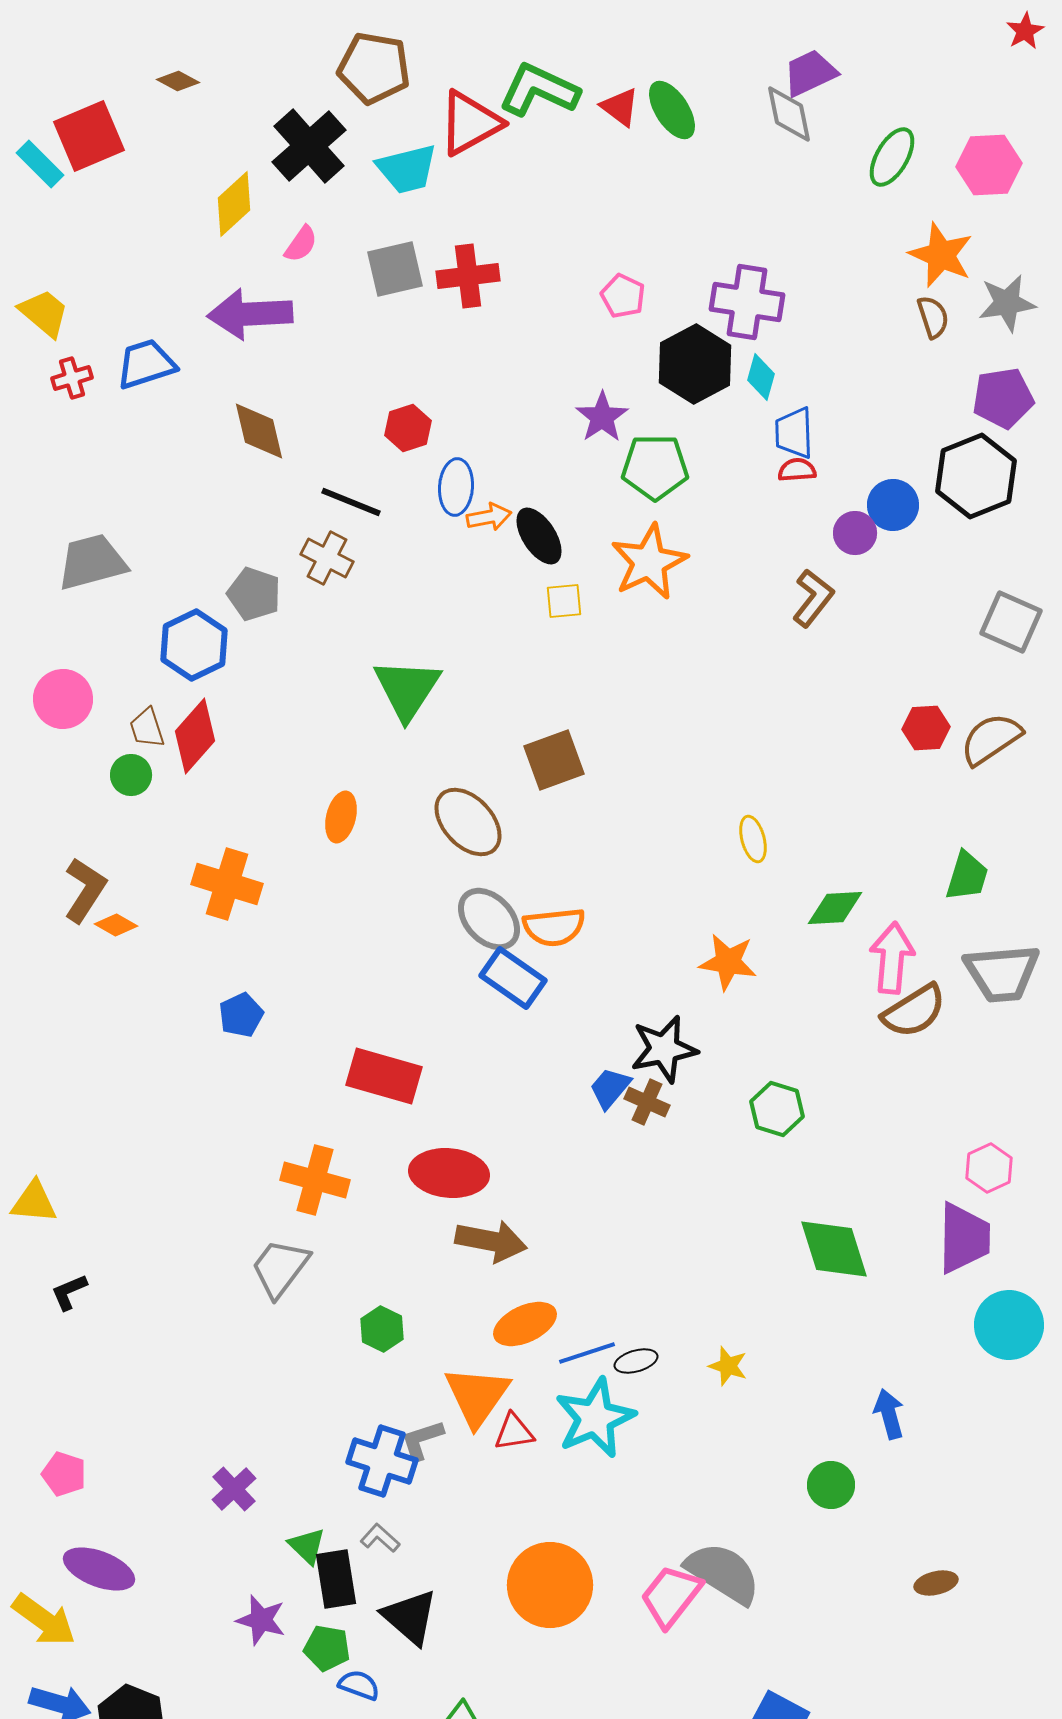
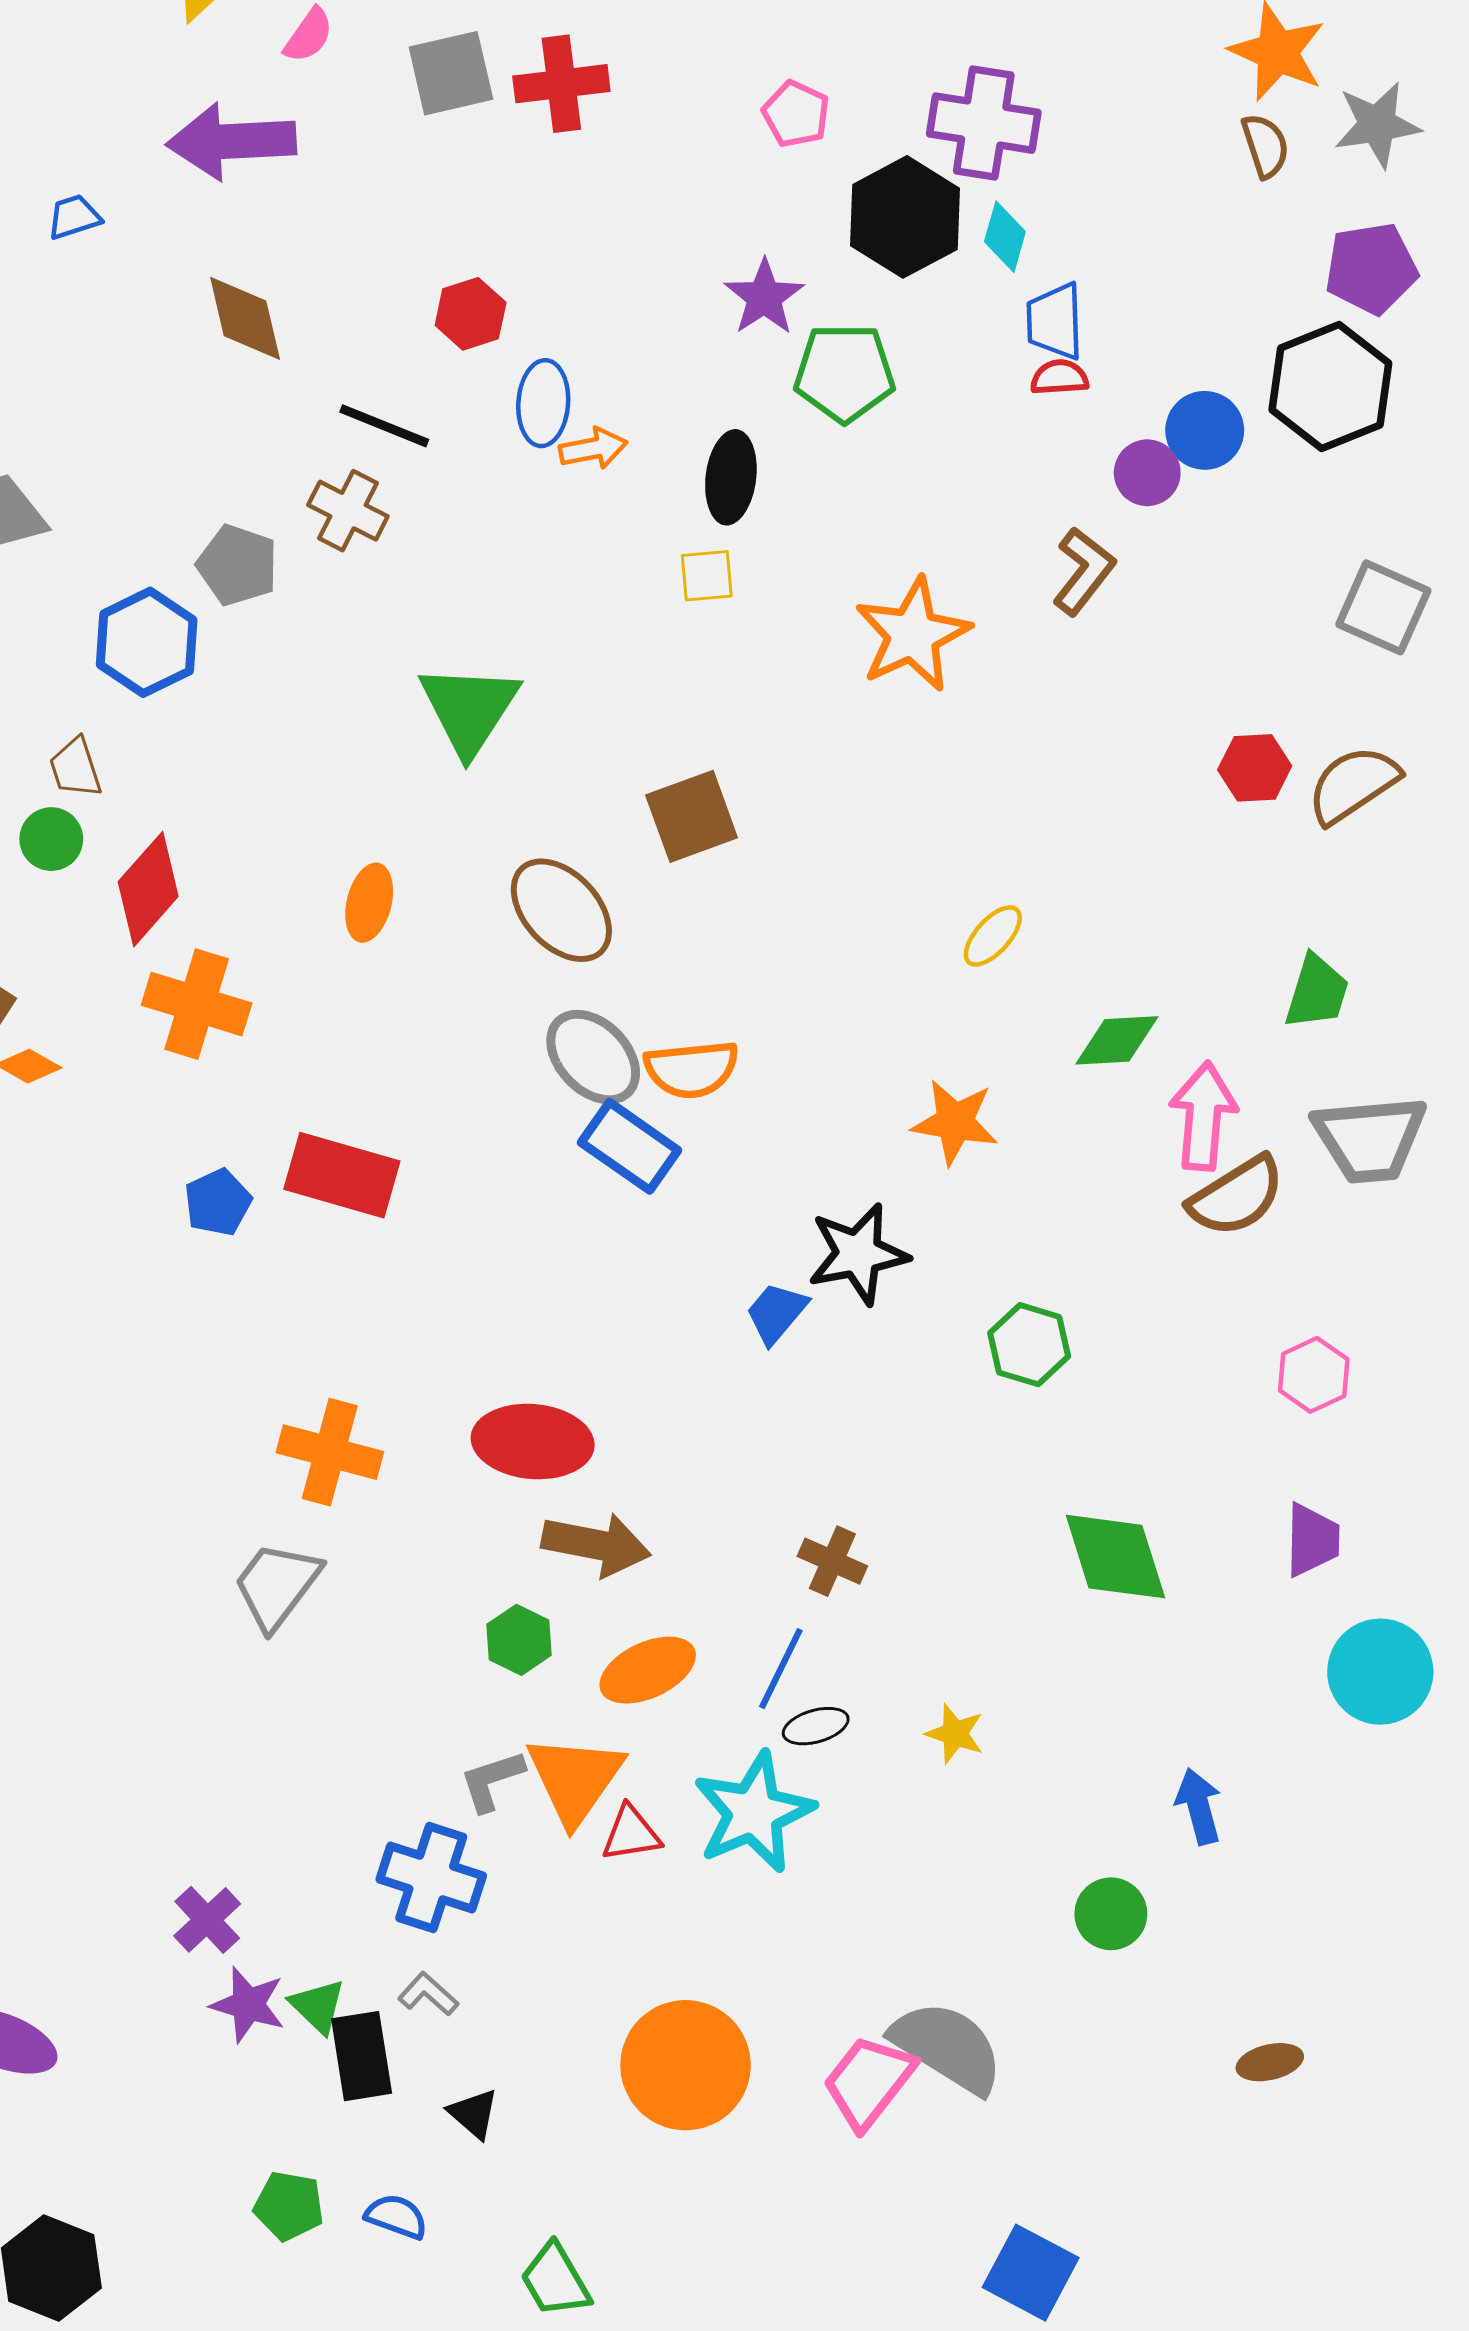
blue trapezoid: (146, 364) -> (74, 217), size x0.6
black ellipse: (539, 536) -> (731, 477), moved, turned 40
orange star: (649, 562) -> (913, 635), moved
red diamond: (195, 736) -> (148, 889), moved
yellow ellipse: (753, 839) -> (993, 936), turned 57
red rectangle: (384, 1076) -> (342, 1175), moved
brown cross: (647, 1102) -> (832, 1561), moved
pink hexagon: (989, 1168) -> (1314, 1375), moved
purple trapezoid: (964, 1238) -> (1312, 1540), size x0.7
green hexagon: (382, 1329) -> (519, 1640), moved
blue line: (587, 1353) -> (781, 1669), moved, turned -46
gray L-shape: (422, 1440) -> (492, 1781), moved
black triangle: (410, 1617) -> (474, 2114), size x0.6
purple star: (261, 1620) -> (248, 2005), moved
green pentagon: (327, 1648) -> (289, 2206), moved

